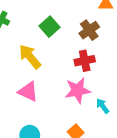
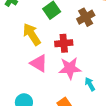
red cross: (85, 61) -> (64, 43), moved
pink triangle: (28, 91) -> (39, 63), moved

